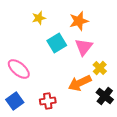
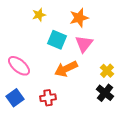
cyan square: (57, 43) -> (57, 40), turned -36
yellow cross: (100, 68) -> (107, 71), moved
orange arrow: (80, 83) -> (66, 69), moved

